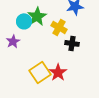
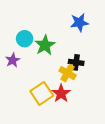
green star: (37, 16) -> (45, 45), moved
yellow cross: (59, 27) -> (68, 73), moved

